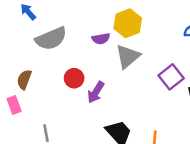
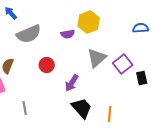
gray triangle: (128, 56) -> (97, 58), moved
purple arrow: (96, 92) -> (72, 83), moved

